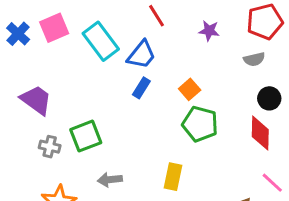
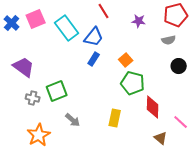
red diamond: (260, 133) -> (153, 107), moved
gray arrow: (110, 180) -> (73, 120), turned -133

